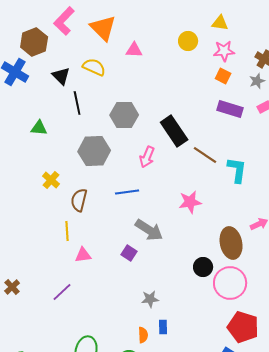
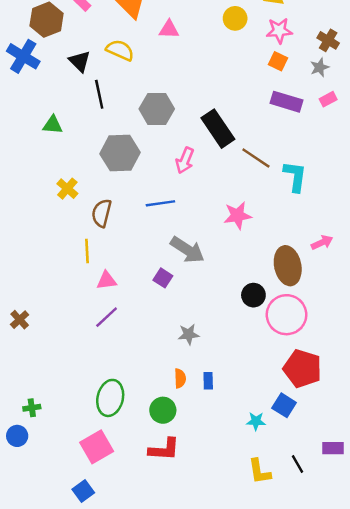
purple line: (62, 292) -> (107, 317), moved
blue rectangle: (163, 327) -> (208, 381), moved

